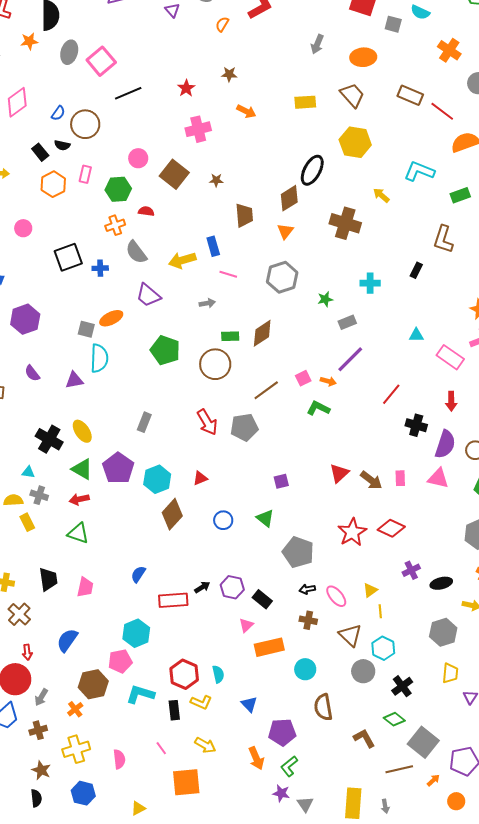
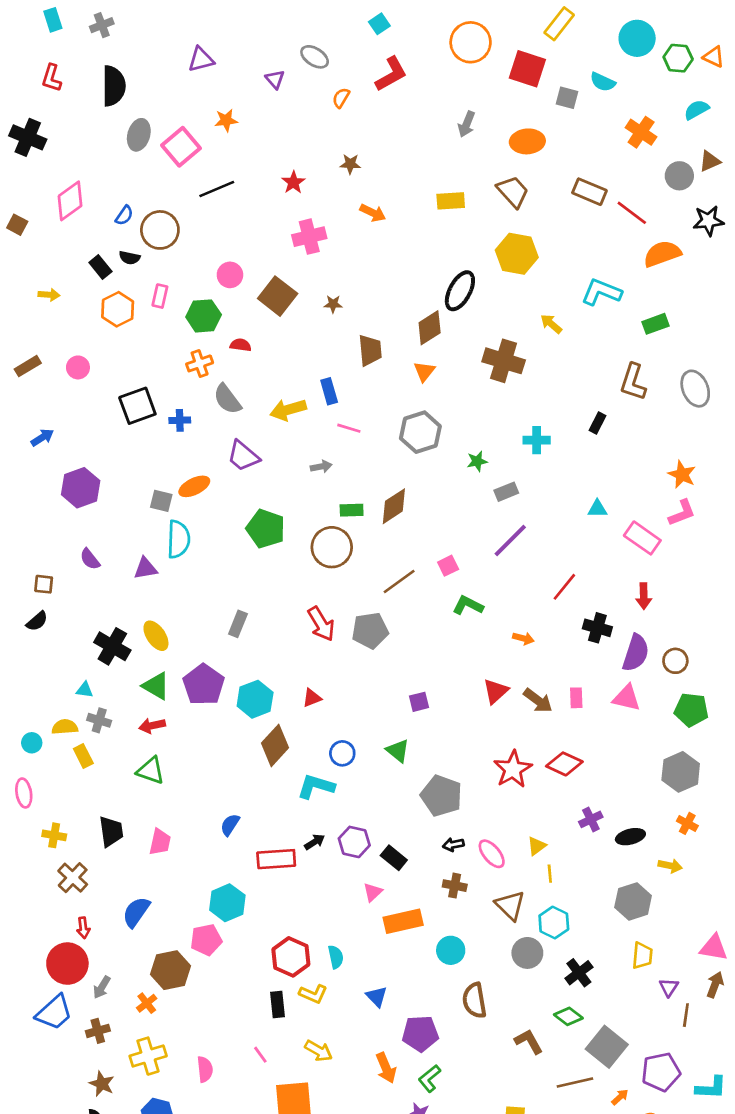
orange star: (29, 41) -> (226, 120), moved
orange arrow: (328, 381) -> (523, 638), moved
cyan L-shape: (140, 694) -> (316, 786), moved

